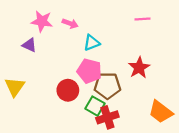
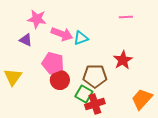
pink arrow: (70, 24) -> (62, 34), moved, size x1.5
pink pentagon: (89, 71) -> (53, 63), moved
orange trapezoid: (161, 112) -> (142, 99), turned 95

